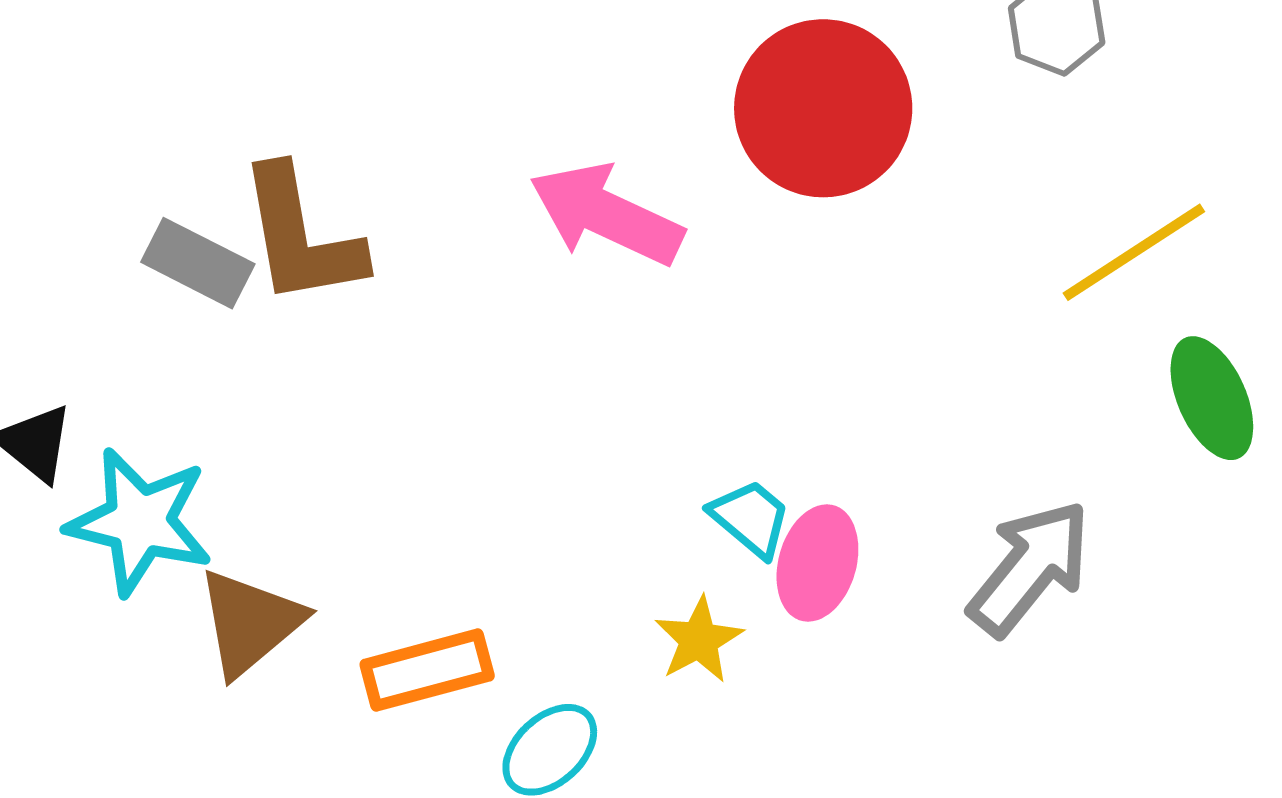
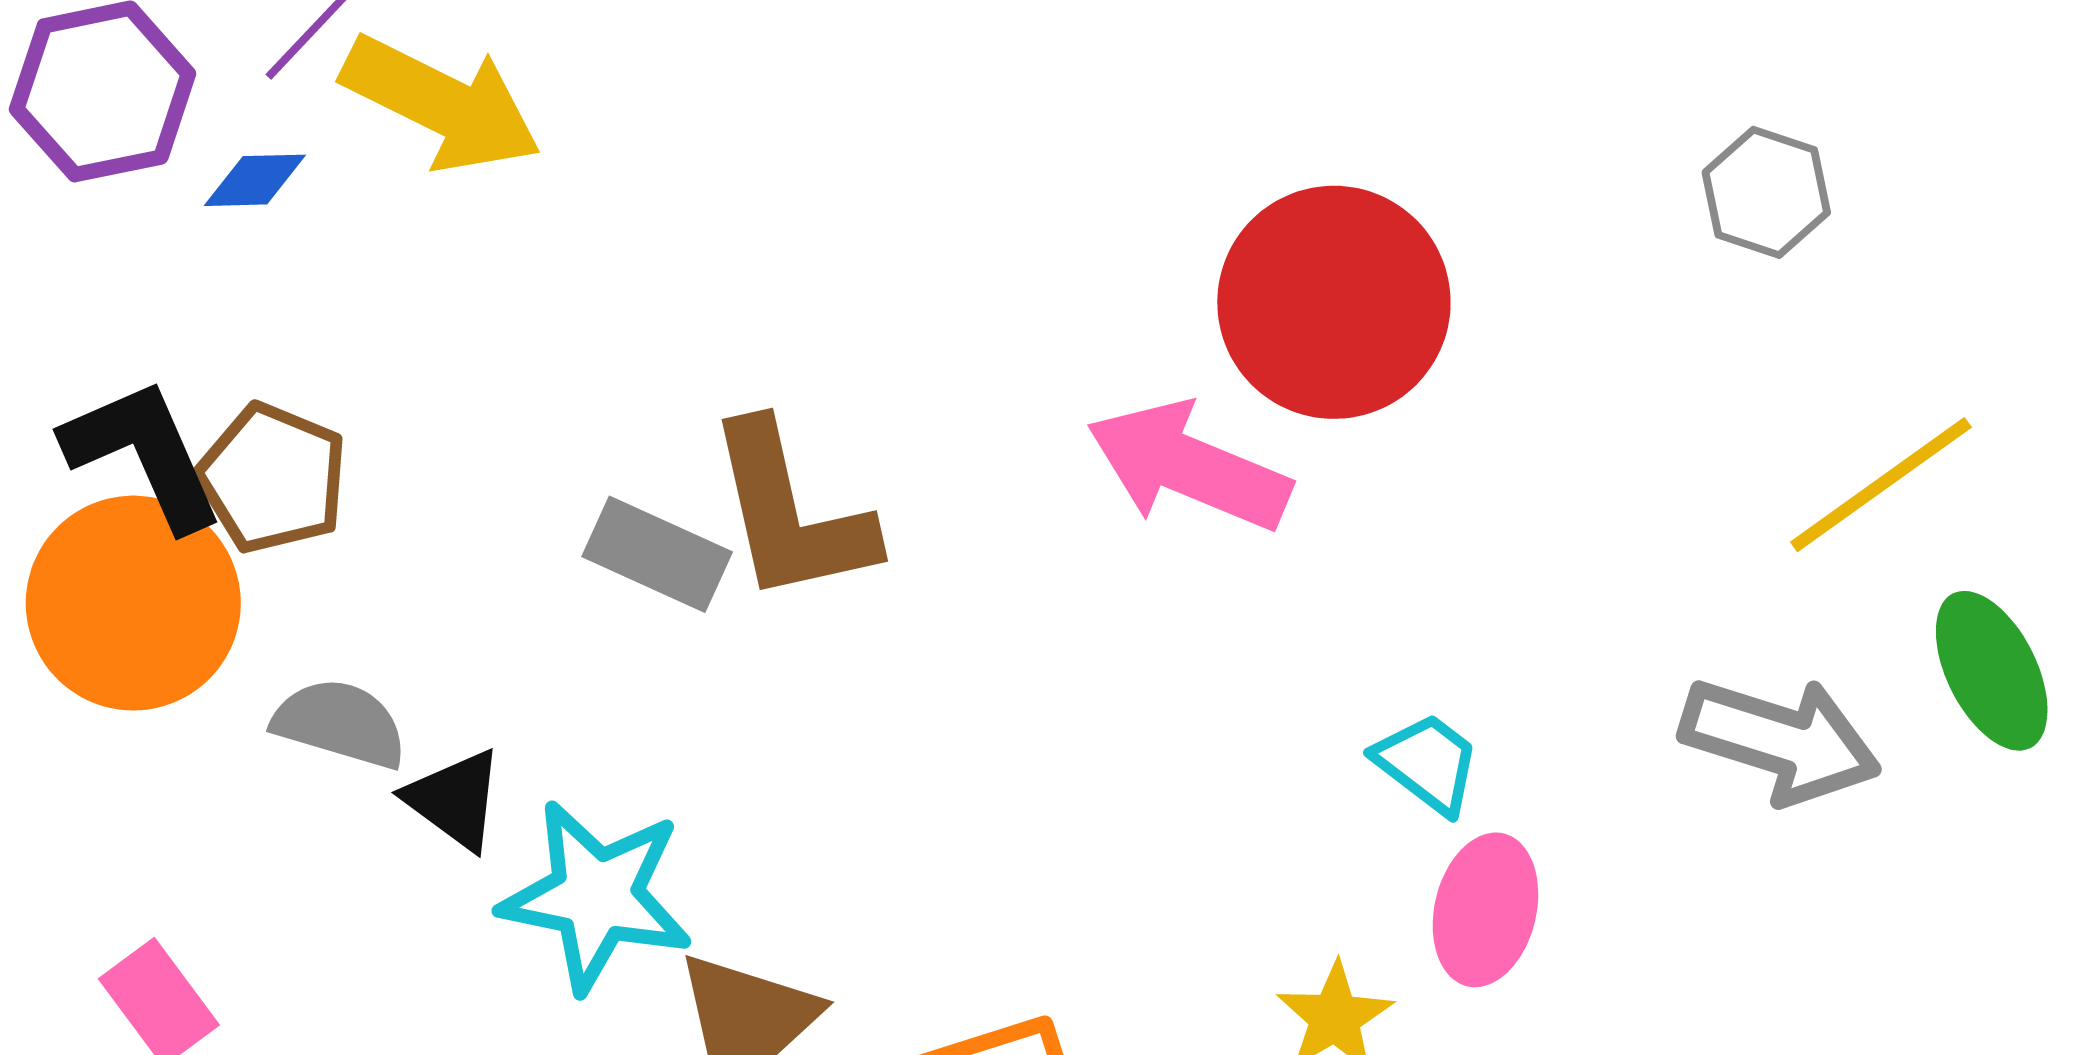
red circle: (823, 108) -> (1334, 302), moved
cyan trapezoid: (750, 518) -> (1427, 763), moved
gray arrow: (1030, 568) -> (1780, 740), moved, turned 71

